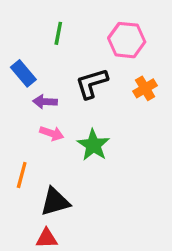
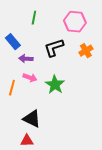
orange line: (22, 175) -> (12, 88), moved
black triangle: (55, 202) -> (32, 119), turned 42

